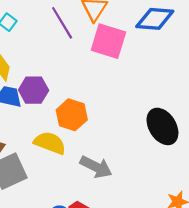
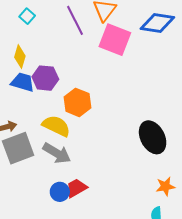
black ellipse: (162, 126) -> (153, 137), moved
gray arrow: (96, 167) -> (57, 153), moved

